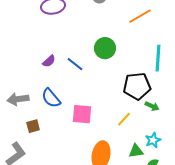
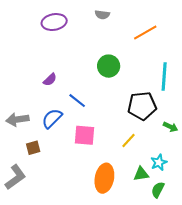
blue line: (75, 64) -> (77, 101), moved
blue semicircle: (51, 98) -> (52, 118), turned 85
green arrow: (152, 106) -> (170, 127), moved

